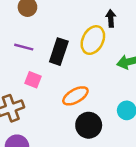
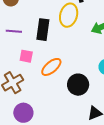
orange ellipse: (75, 96) -> (51, 67), moved

